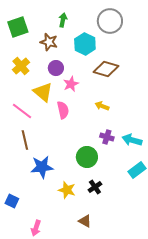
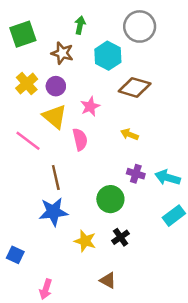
purple circle: (56, 68) -> (56, 86), moved
brown line: (25, 140) -> (56, 178), moved

